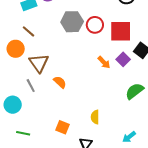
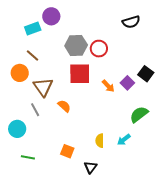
red square: (121, 31) -> (80, 74), moved
cyan arrow: (129, 137) -> (124, 140), moved

